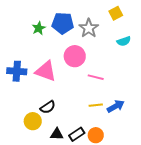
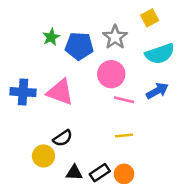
blue pentagon: (63, 23) -> (79, 46), moved
cyan semicircle: (124, 41) -> (160, 54), size x1.6
pink circle: (75, 56) -> (111, 74), moved
blue arrow: (116, 106) -> (157, 91), moved

